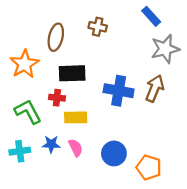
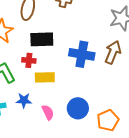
pink semicircle: (76, 148) -> (48, 112), moved
orange pentagon: (149, 167) -> (108, 120), turned 30

